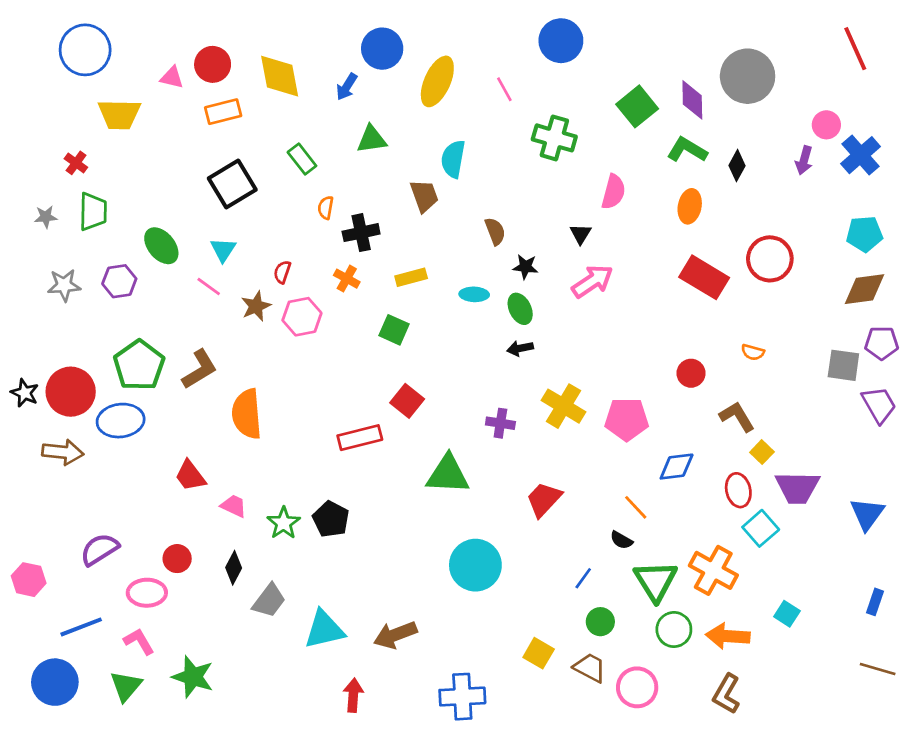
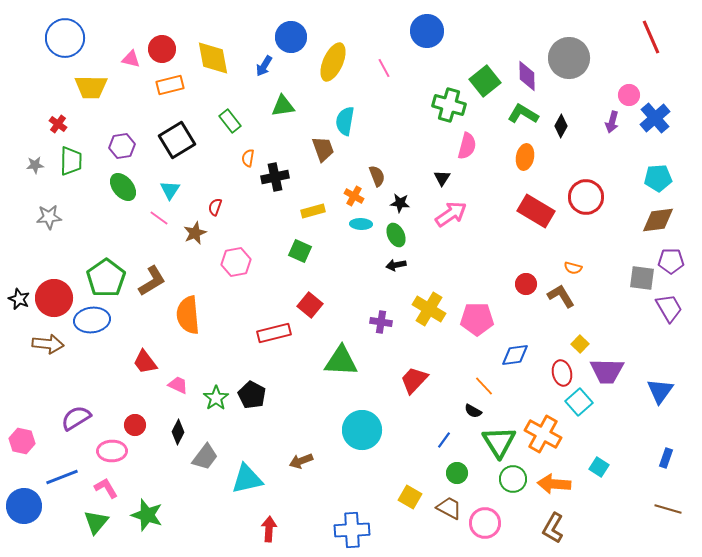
green cross: (554, 138) -> (449, 105), moved
orange cross: (347, 279) -> (354, 196), moved
purple hexagon: (119, 281) -> (122, 146), moved
pink hexagon: (302, 317) -> (236, 262), moved
brown L-shape: (737, 417) -> (561, 296), moved
brown arrow: (395, 635) -> (301, 461), moved, size x0.7
blue circle: (55, 682) -> (24, 506), moved

